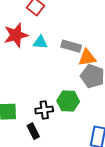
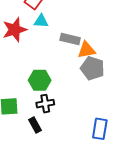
cyan triangle: (40, 42) -> (41, 21), moved
green hexagon: (68, 101) -> (40, 80), moved

